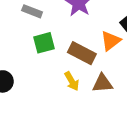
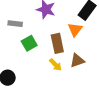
brown rectangle: (82, 53) -> (57, 43), turned 66

